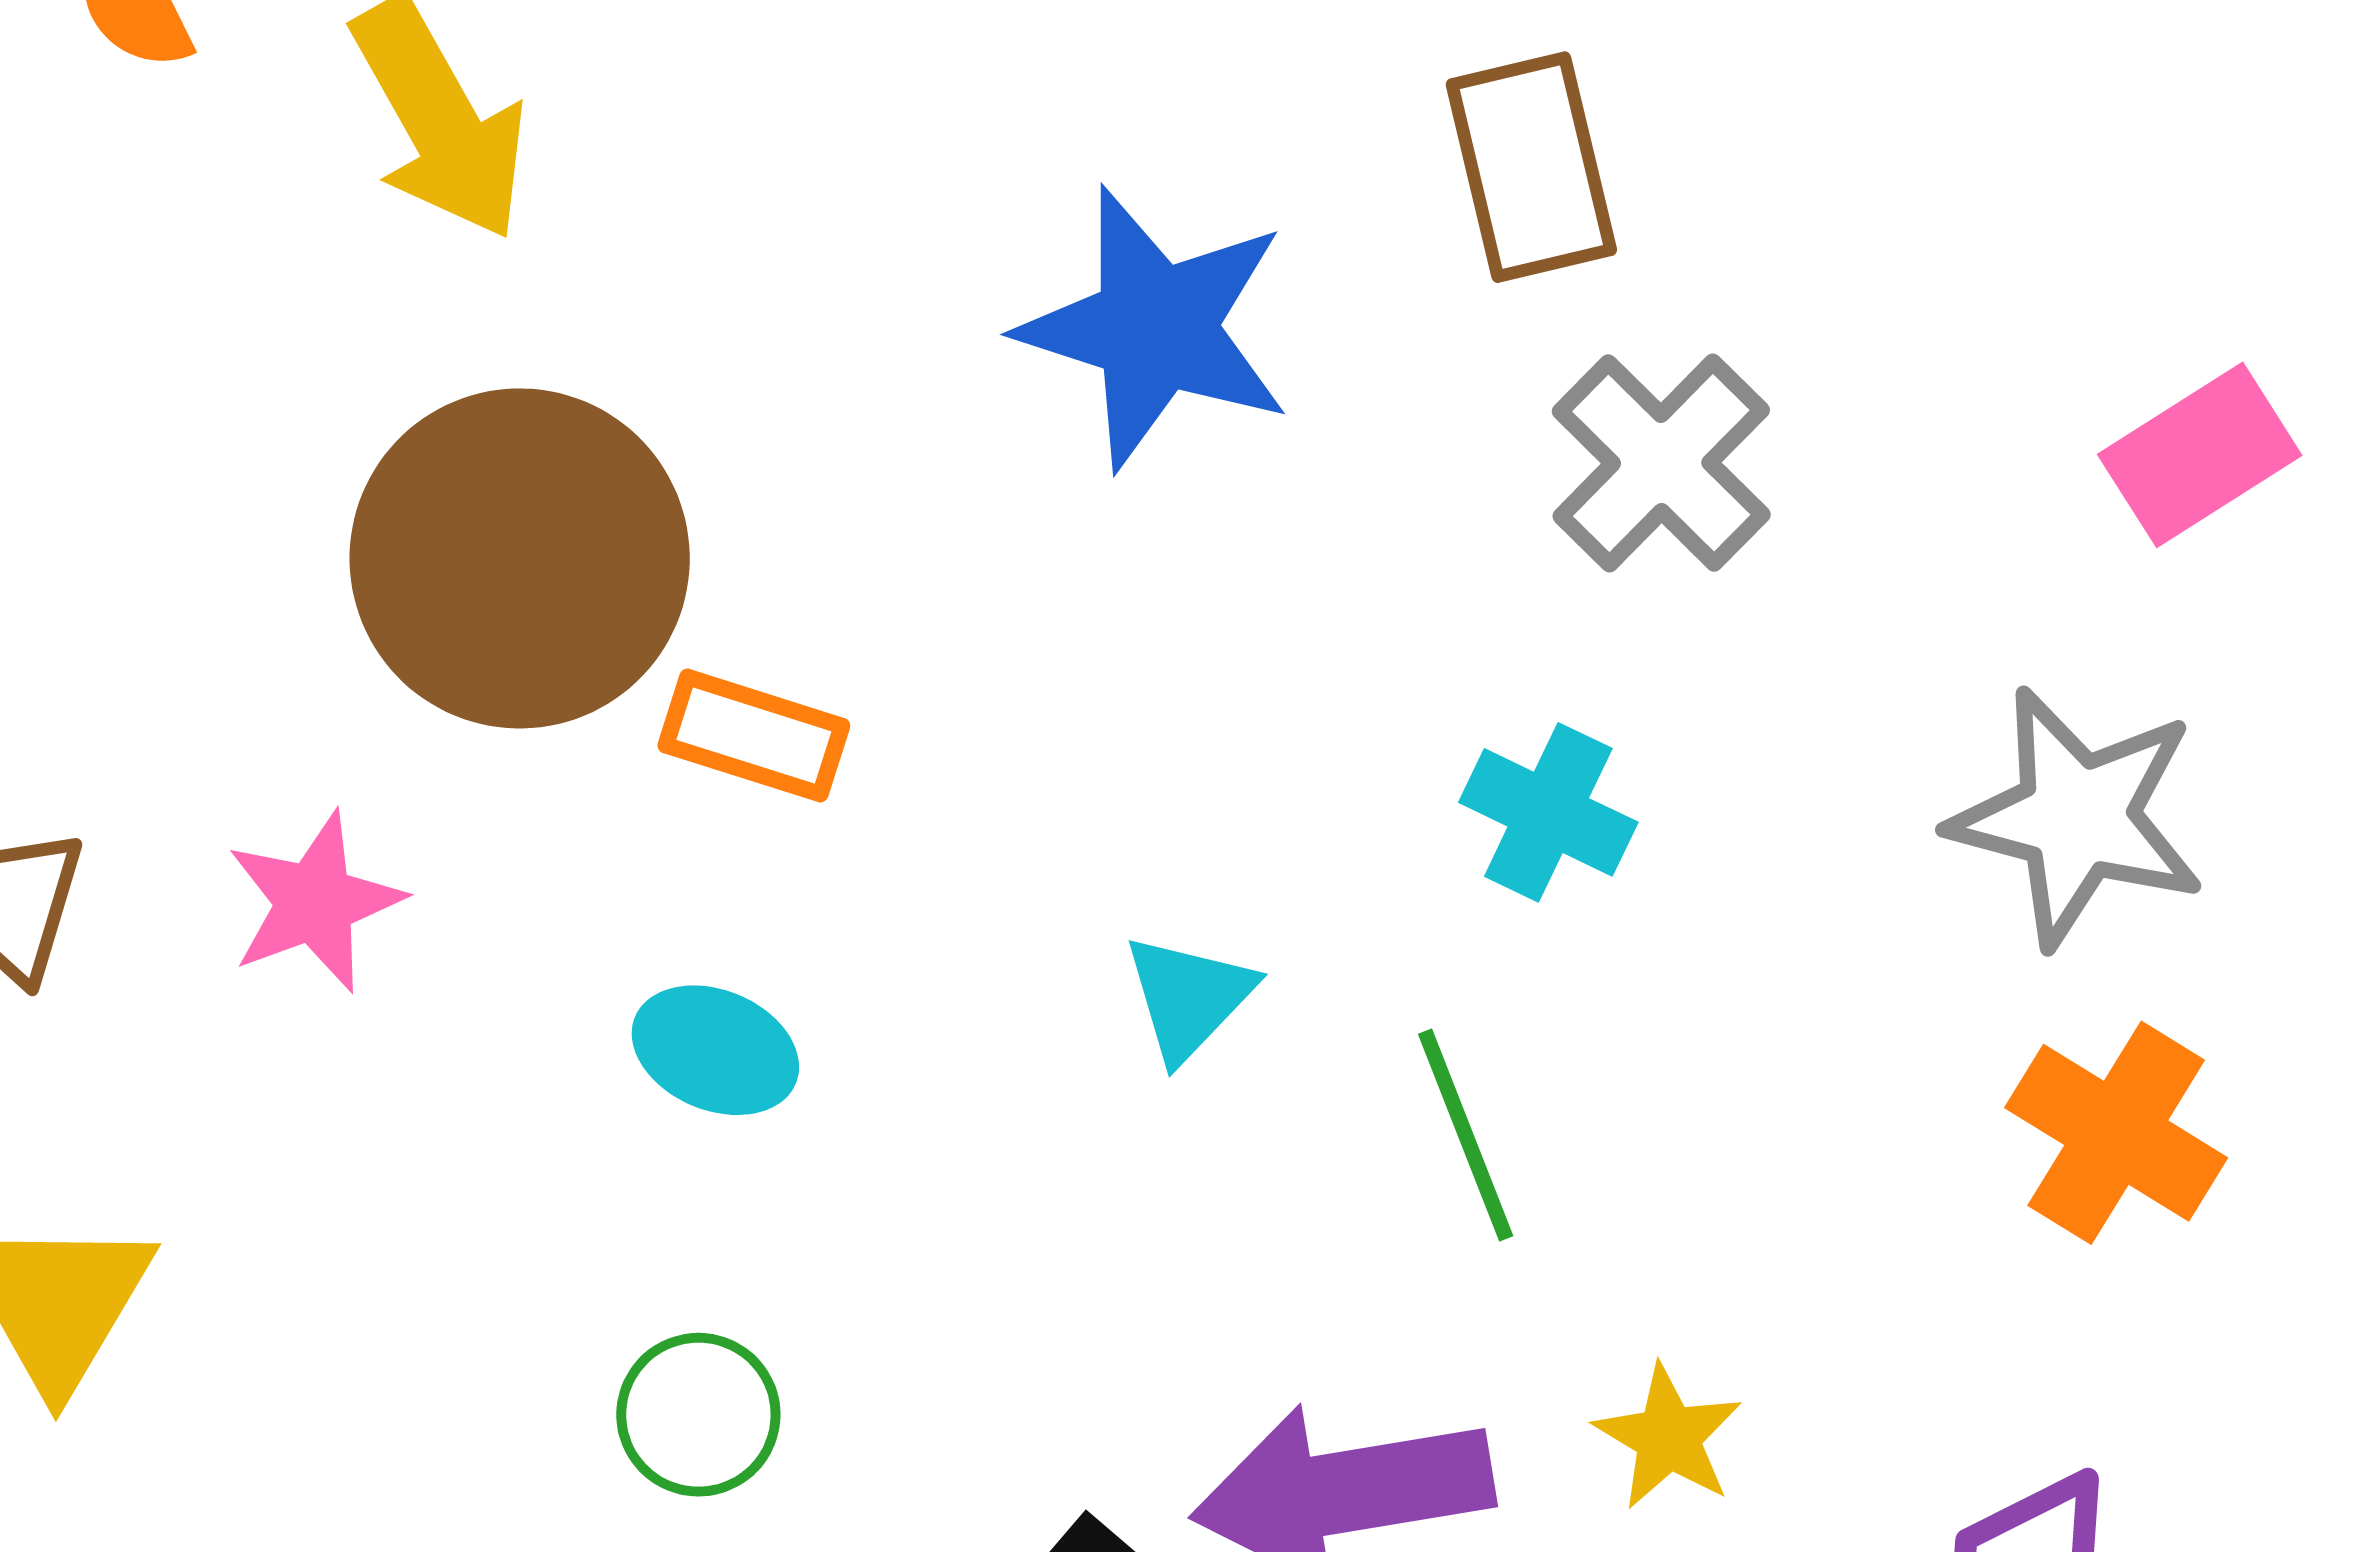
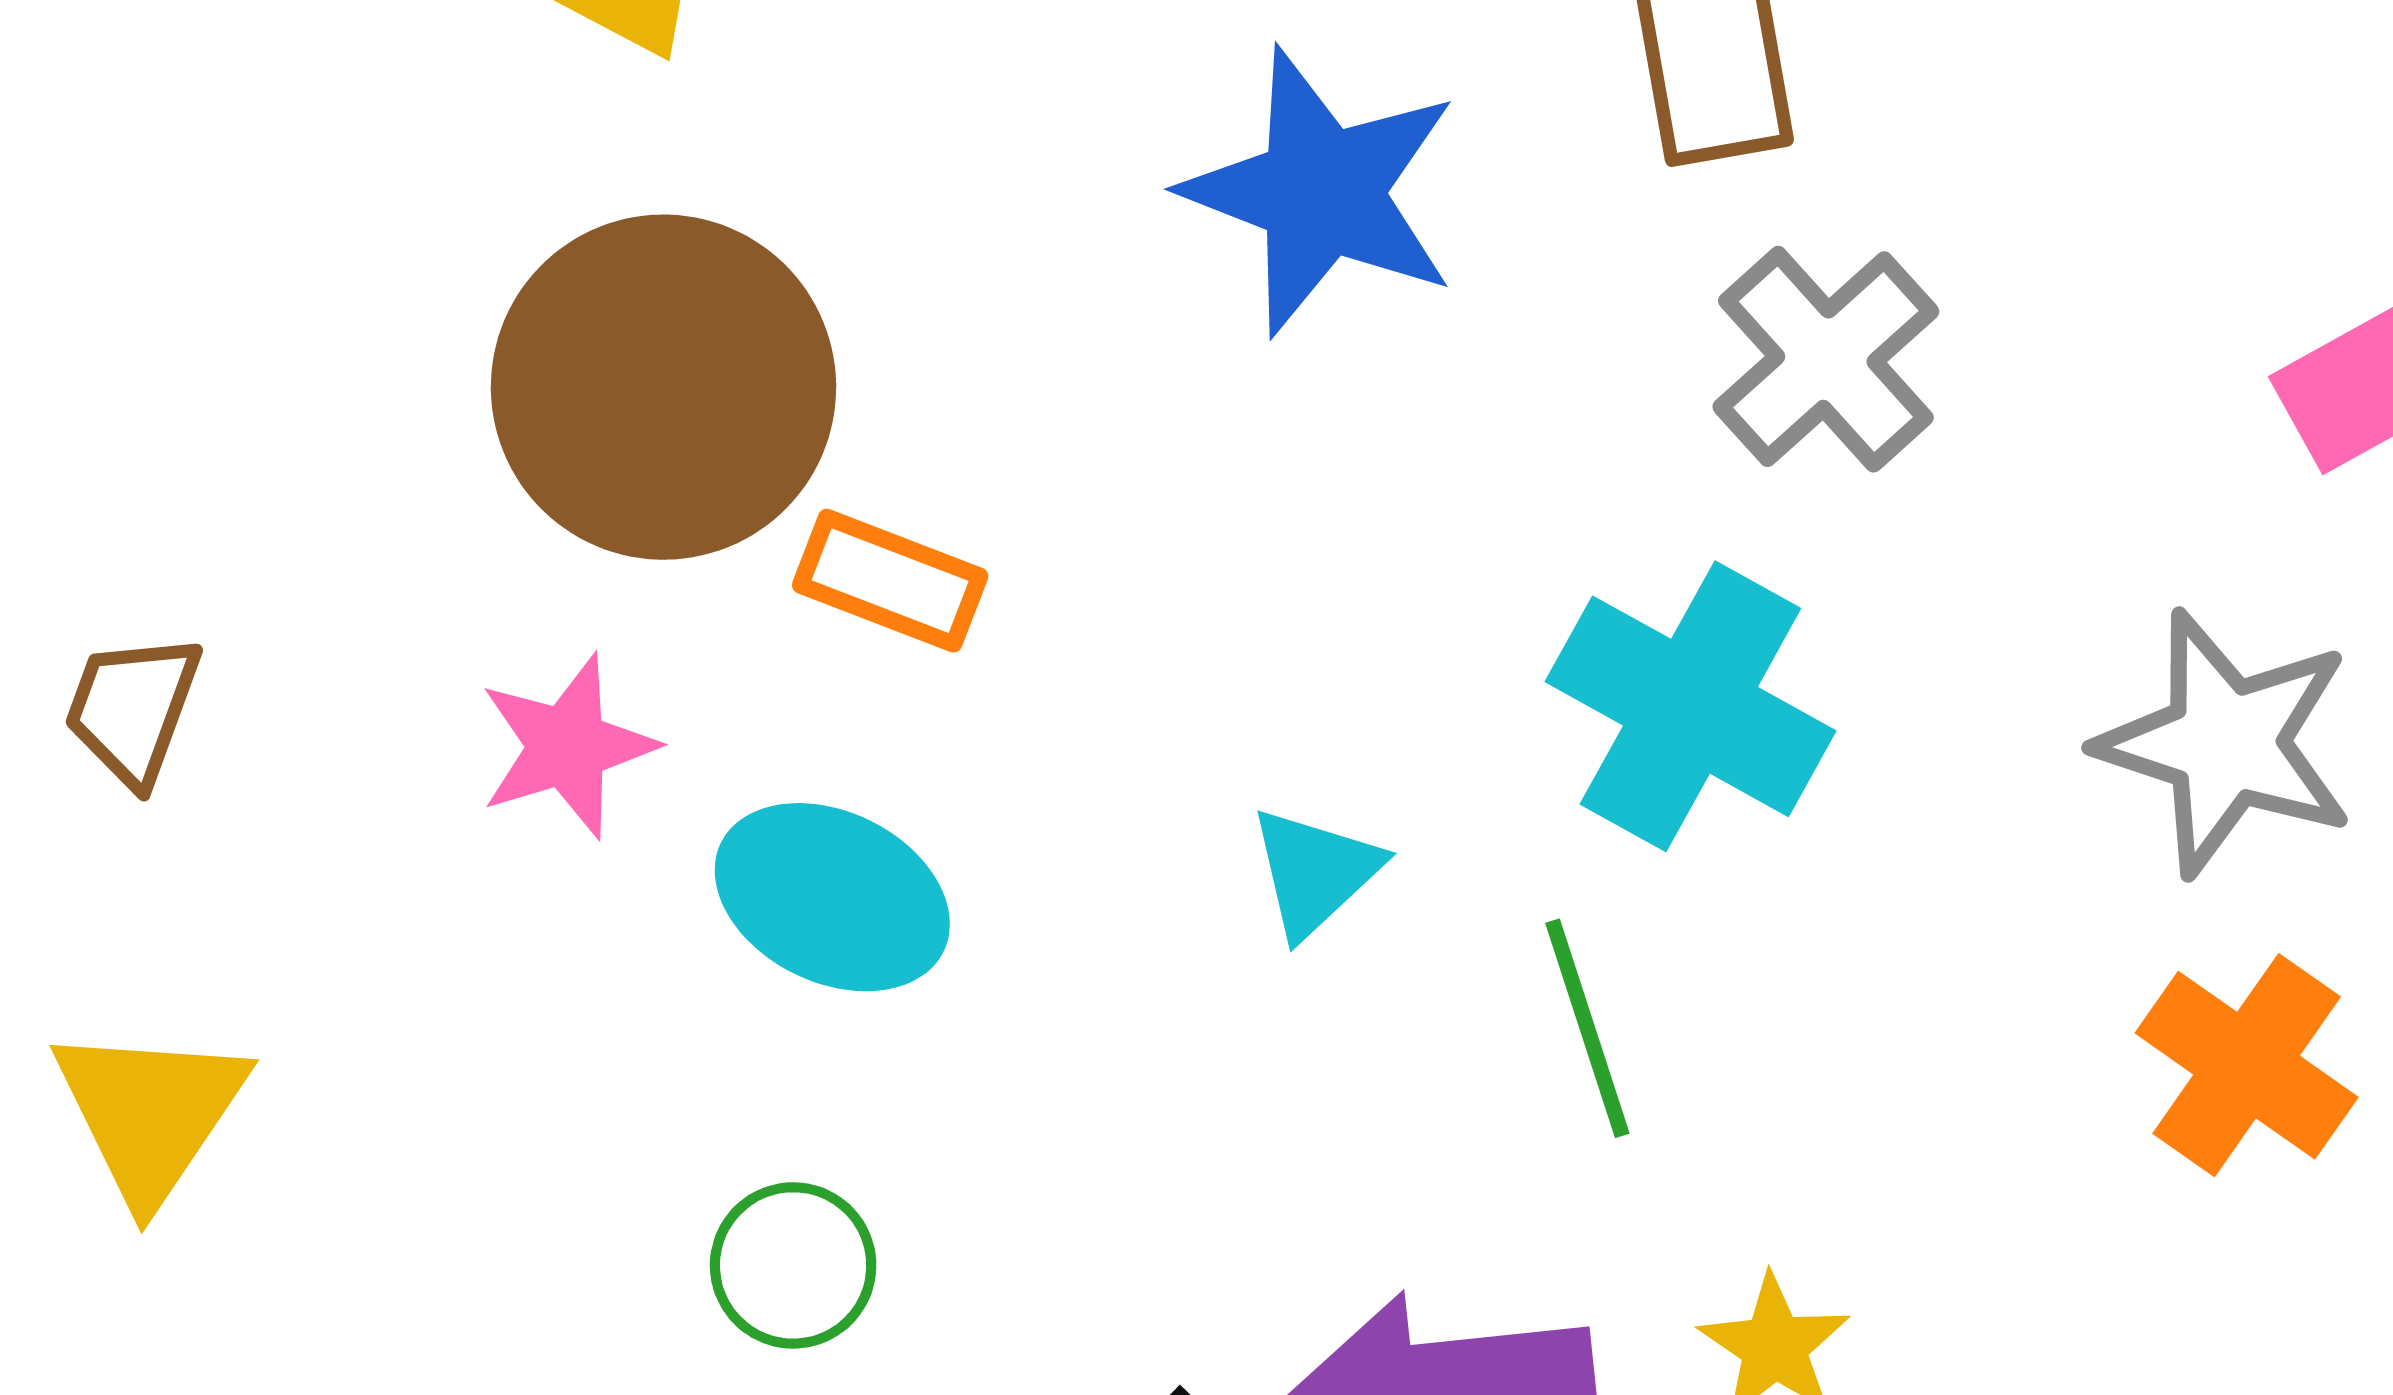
cyan cross: (1548, 812) -> (1690, 706), size x1.6
pink star: (315, 902) -> (567, 746), moved
cyan ellipse: (715, 1050) -> (832, 897), size x1.4

